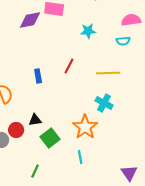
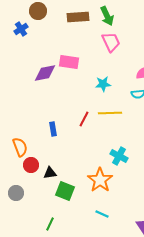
yellow line: (108, 73) -> (110, 113), moved
red circle: (16, 130) -> (31, 165), moved
green square: (50, 138) -> (65, 191), turned -30
cyan line: (80, 157) -> (102, 214), moved, turned -56

